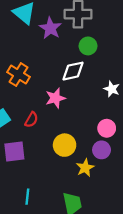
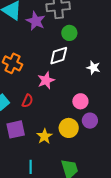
pink circle: (107, 128) -> (80, 101), moved
yellow circle: (65, 145) -> (69, 128), moved
yellow star: (85, 168) -> (44, 136), moved

